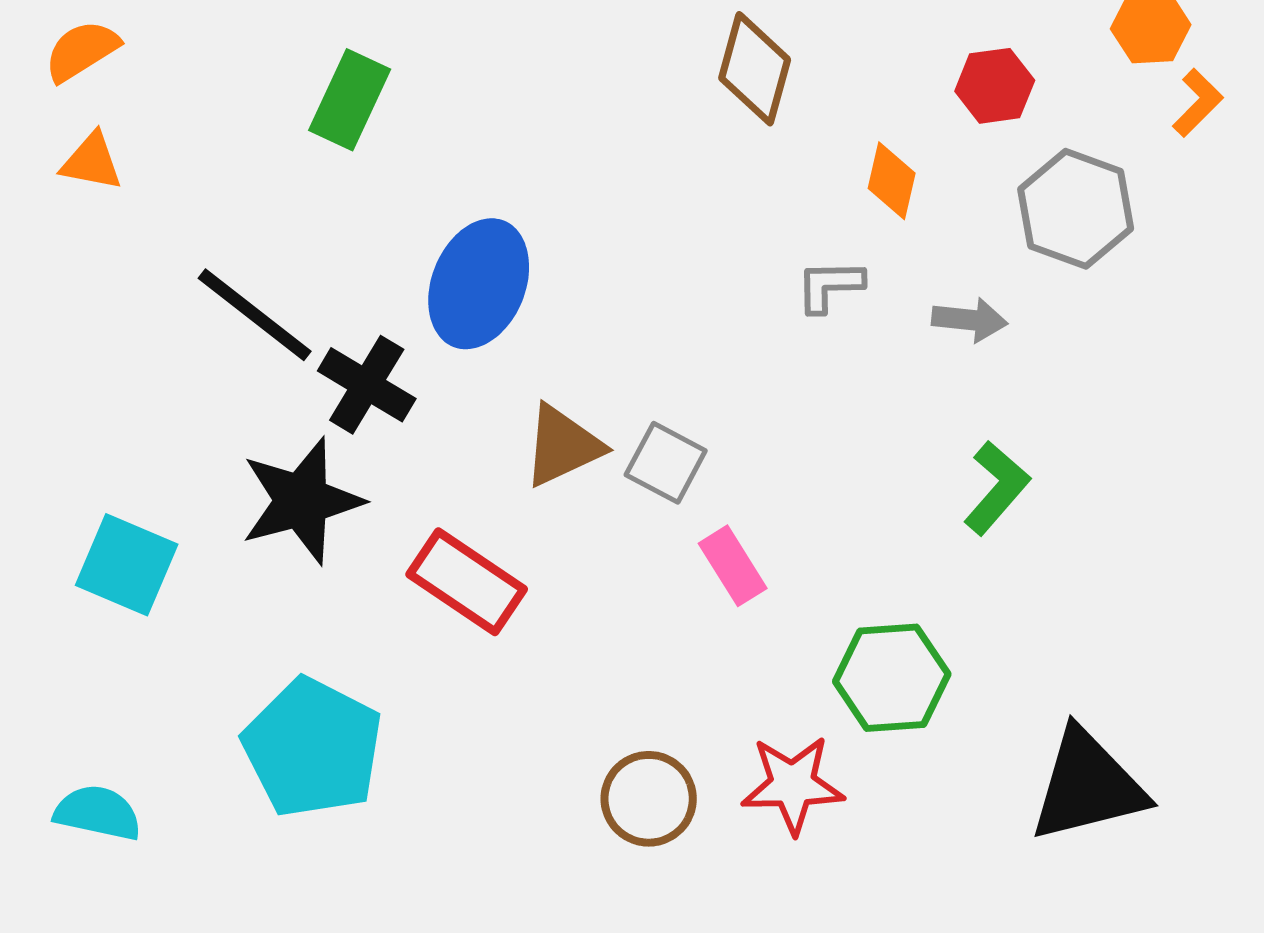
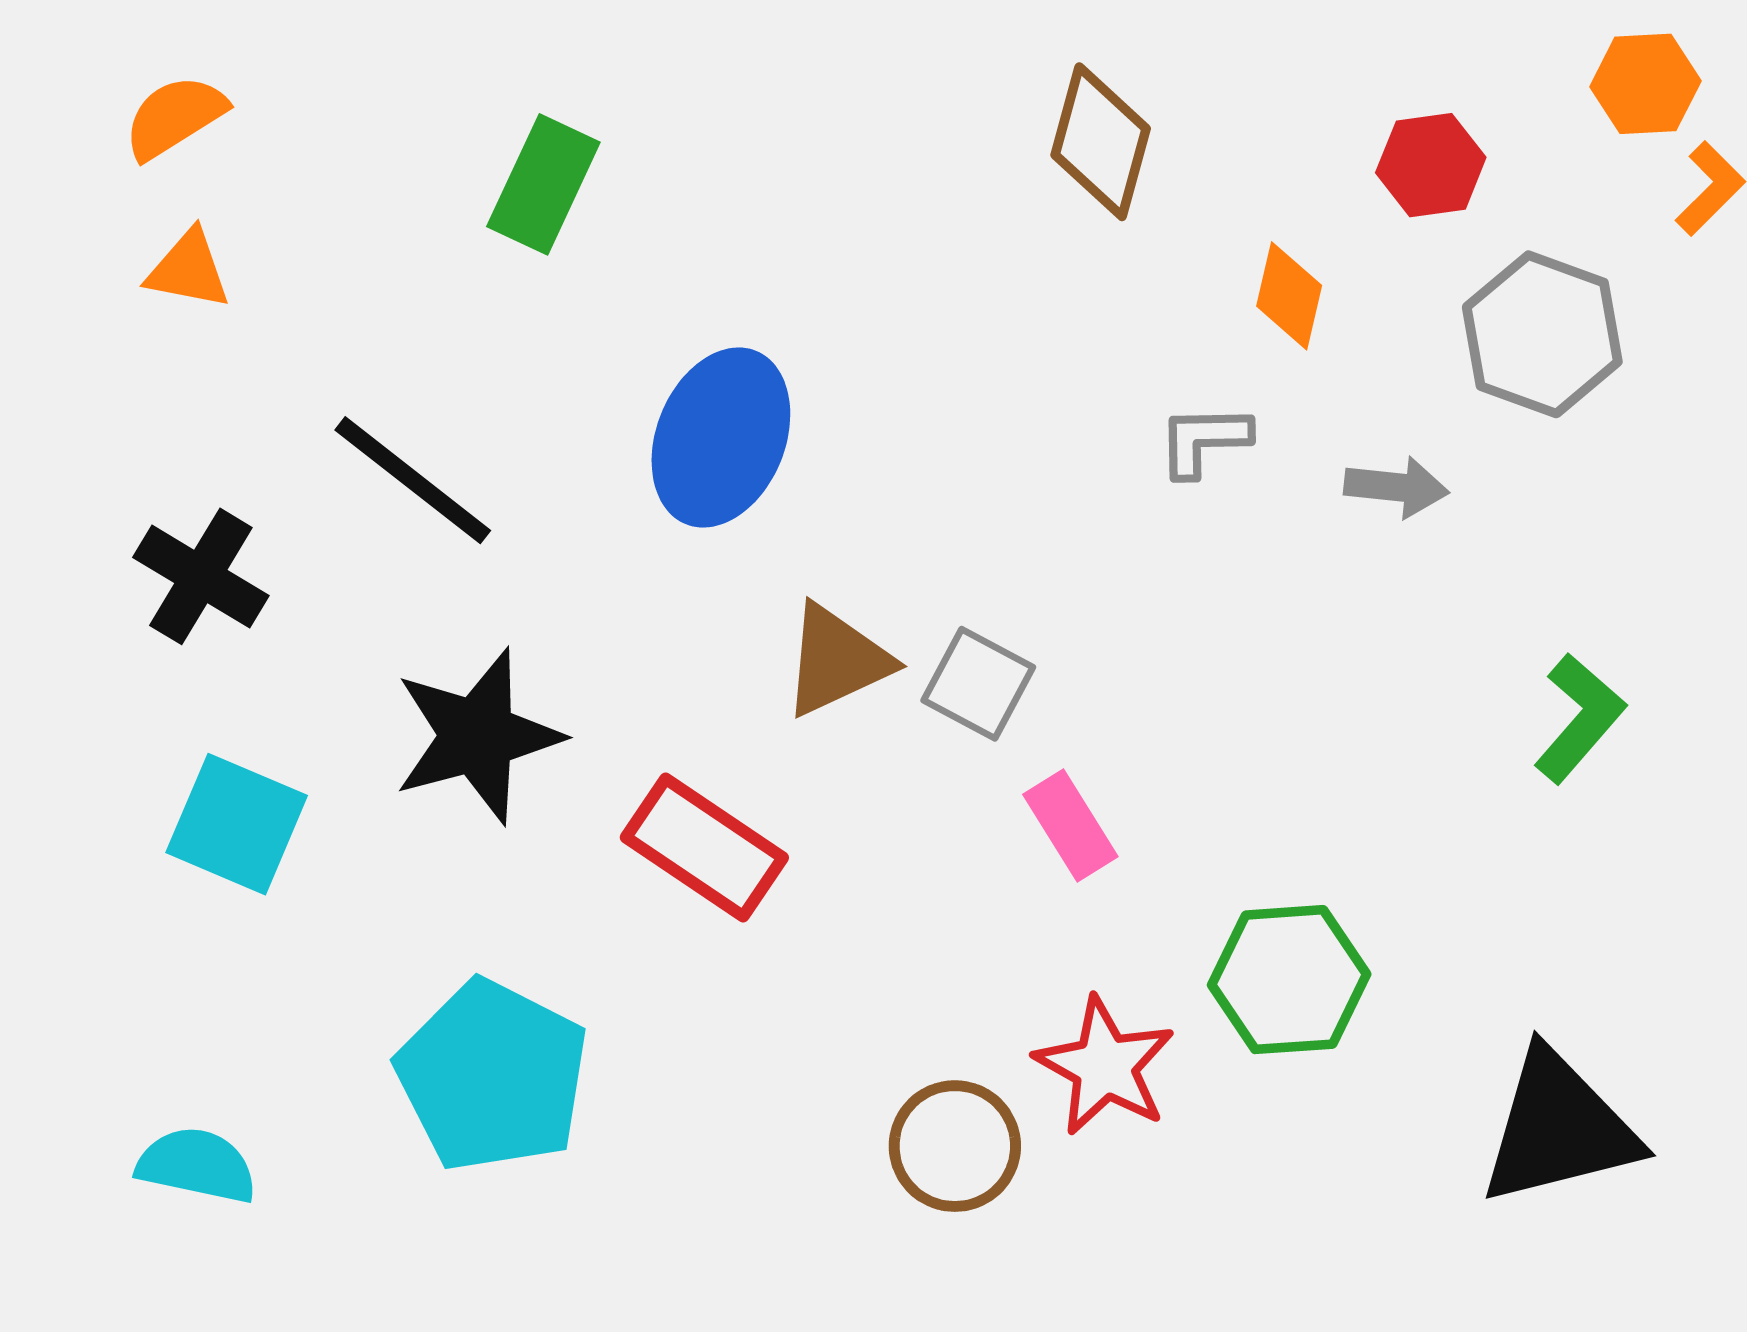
black cross: (367, 385) -> (201, 576), moved
green L-shape: (997, 488) -> (1579, 718), moved
red star: (793, 785) -> (1105, 1066), moved, turned 30

